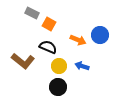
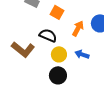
orange square: (49, 24) -> (57, 12), moved
orange arrow: (78, 40) -> (78, 28), turned -84

